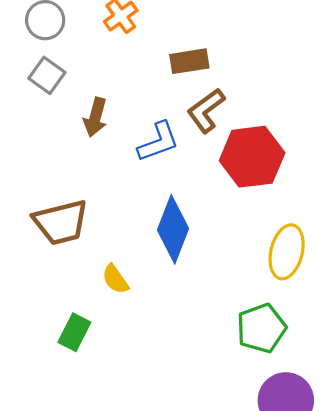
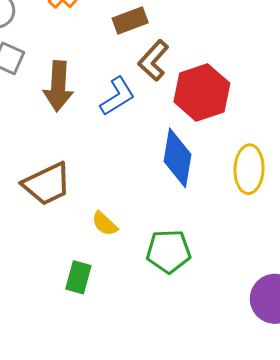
brown arrow: (95, 117) -> (58, 86), size x1.4
blue diamond: (173, 229) -> (177, 158), moved
green pentagon: (261, 328) -> (168, 251), moved, turned 30

